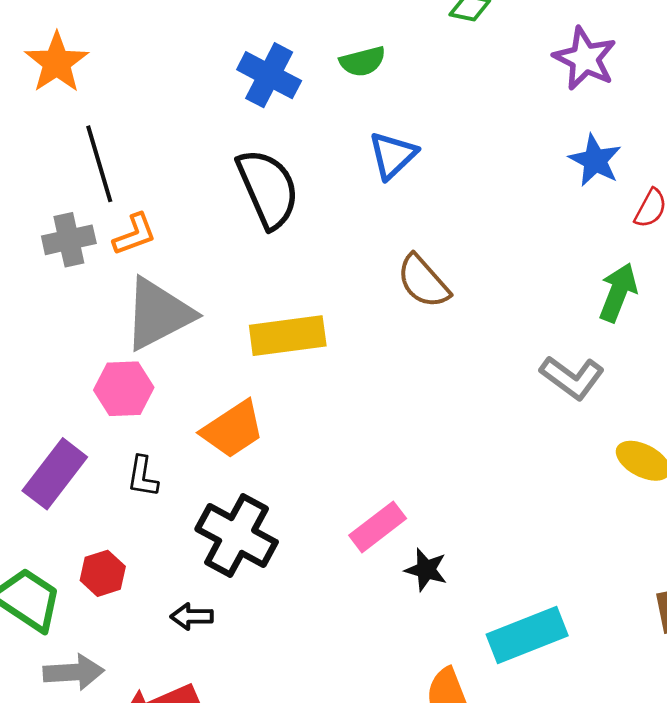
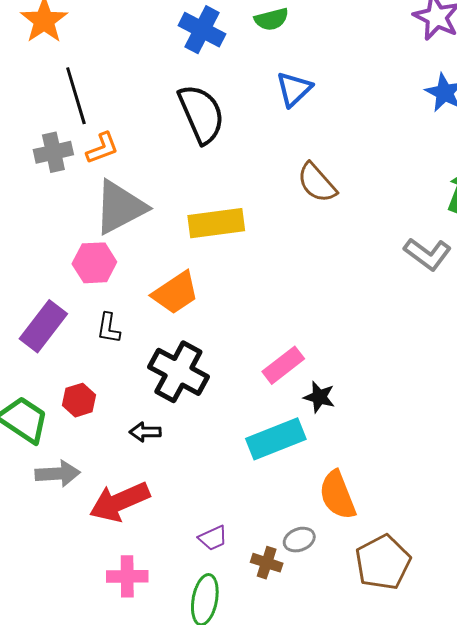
cyan rectangle: (527, 635) -> (276, 439), moved

